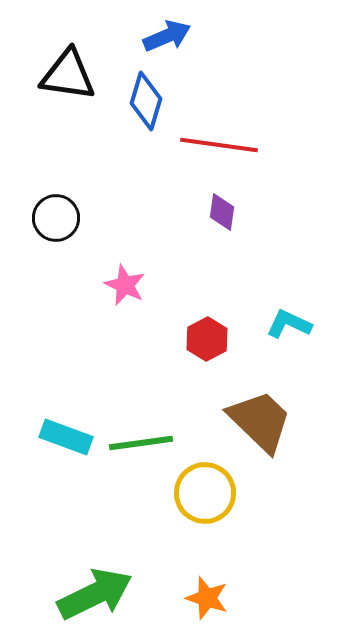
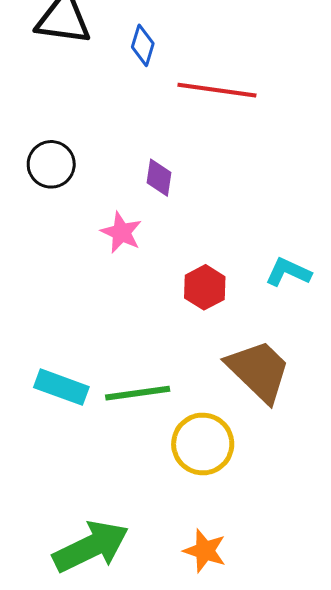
blue diamond: (146, 101) -> (143, 45), size x0.7
purple diamond: (222, 212) -> (159, 178), moved

